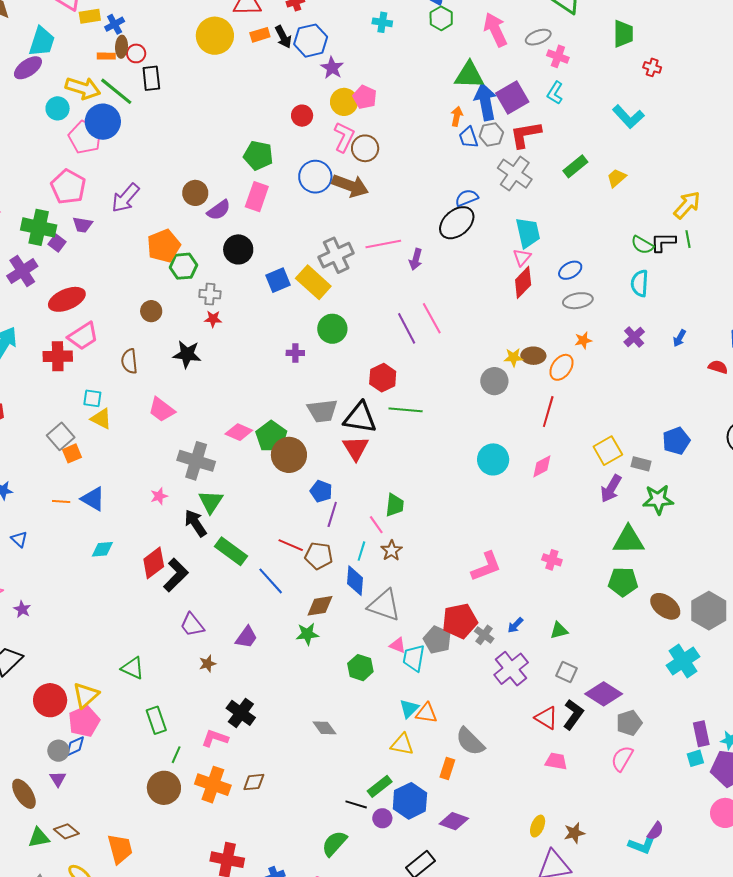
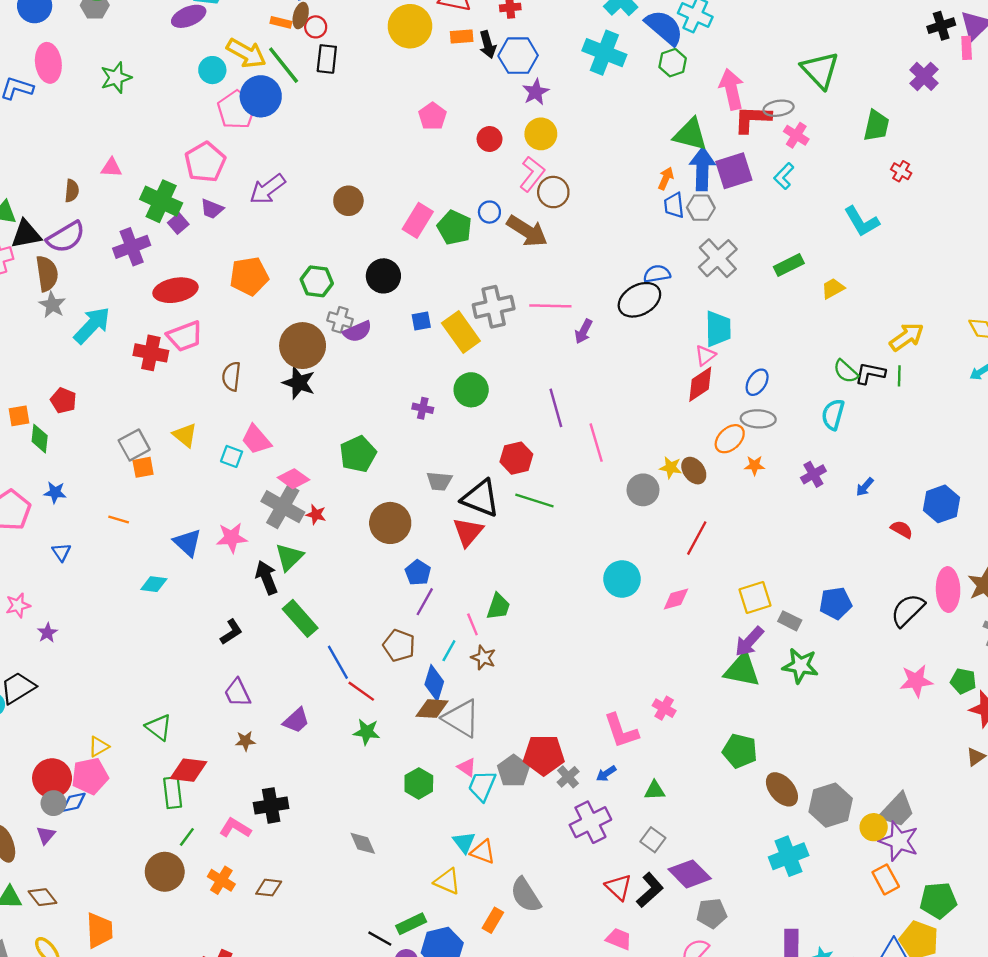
cyan cross: (382, 22) -> (604, 53), size x1.8
pink pentagon: (365, 97) -> (432, 116), moved
red L-shape: (525, 135) -> (752, 119), moved
green pentagon: (258, 155) -> (454, 227), moved
blue circle: (315, 177) -> (489, 212), size x0.6
purple semicircle: (219, 210) -> (357, 331), moved
orange pentagon: (164, 246) -> (249, 276), moved
blue ellipse: (570, 270) -> (757, 382), turned -40
blue square: (278, 280) -> (421, 321), size x0.7
brown circle: (151, 311) -> (303, 346), moved, size x1.8
pink line: (432, 318) -> (596, 443), moved
red star: (213, 319) -> (316, 515), moved
brown ellipse: (533, 356) -> (694, 471), turned 40
orange ellipse: (561, 367) -> (730, 439), moved
cyan square: (92, 398) -> (232, 456), moved
gray trapezoid: (322, 411) -> (439, 481), size x0.7
pink diamond: (239, 432) -> (294, 479), moved
green pentagon: (271, 436) -> (358, 454), moved
pink star: (159, 496) -> (232, 538), size x1.5
blue triangle: (93, 499) -> (187, 543), moved
green triangle: (628, 540) -> (742, 670), moved
red line: (291, 545) -> (361, 691), moved
brown star: (392, 550) -> (483, 658), turned -30
red diamond: (154, 563) -> (189, 770), moved, turned 32
pink L-shape: (486, 566) -> (621, 731), moved, turned 80
black L-shape: (176, 575) -> (231, 632), size x0.7
brown diamond: (320, 606) -> (432, 709), moved
yellow triangle: (86, 695) -> (99, 747), size x0.7
red circle: (50, 700) -> (52, 778), moved
cyan triangle: (409, 709) -> (464, 842), turned -35
black cross: (241, 713) -> (271, 805), turned 32
orange cross: (213, 785) -> (221, 880), size x0.7

